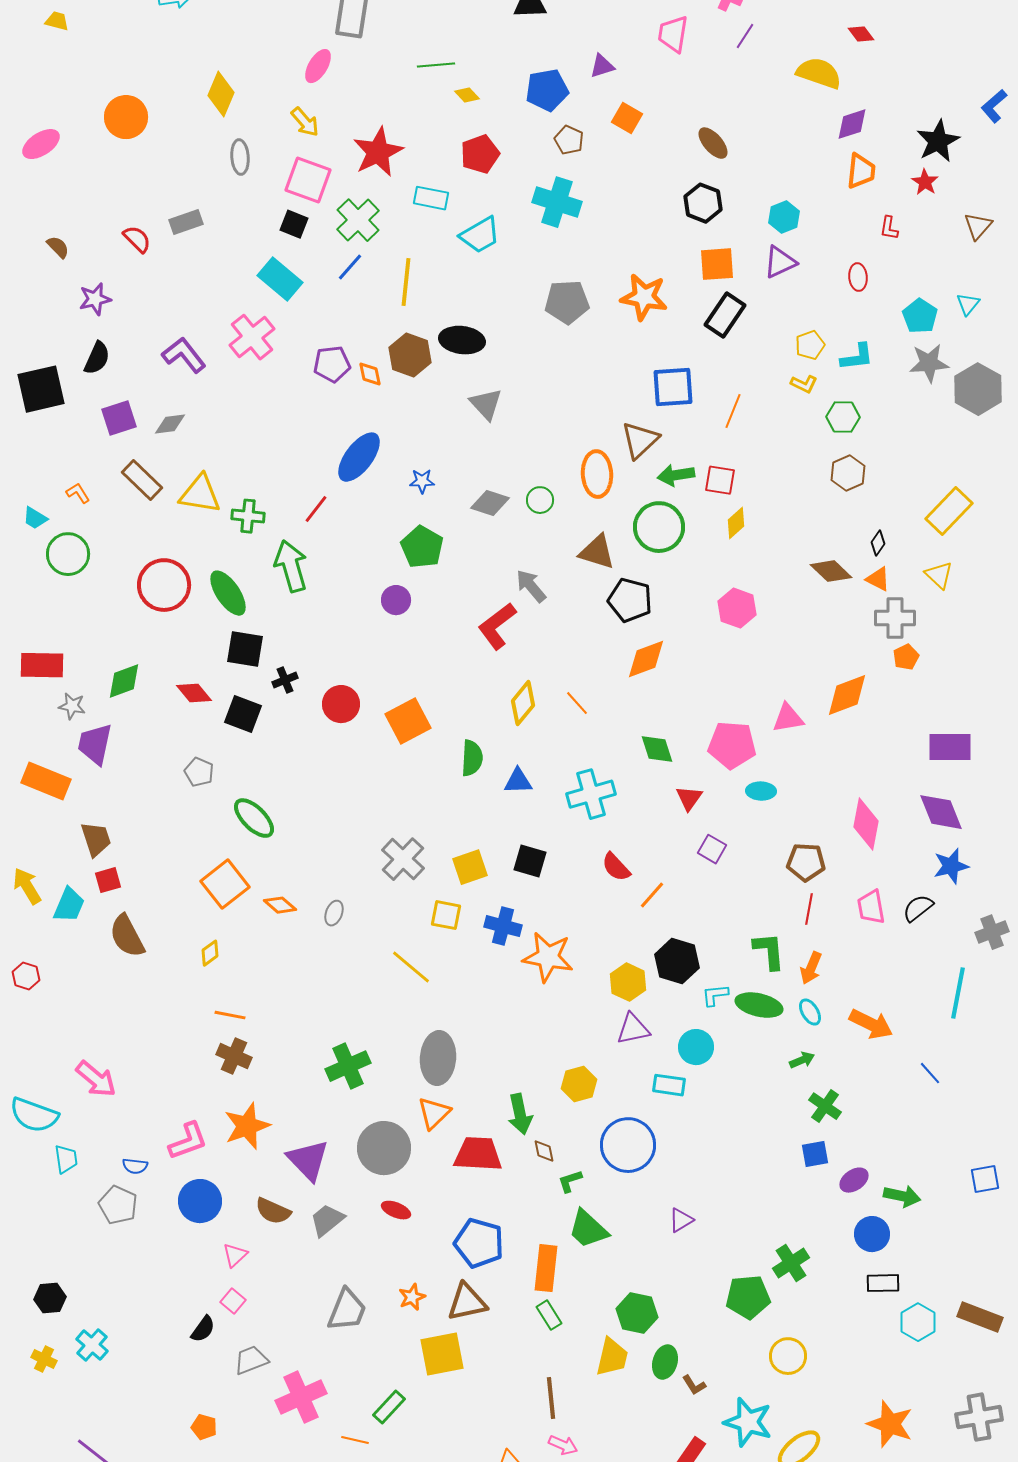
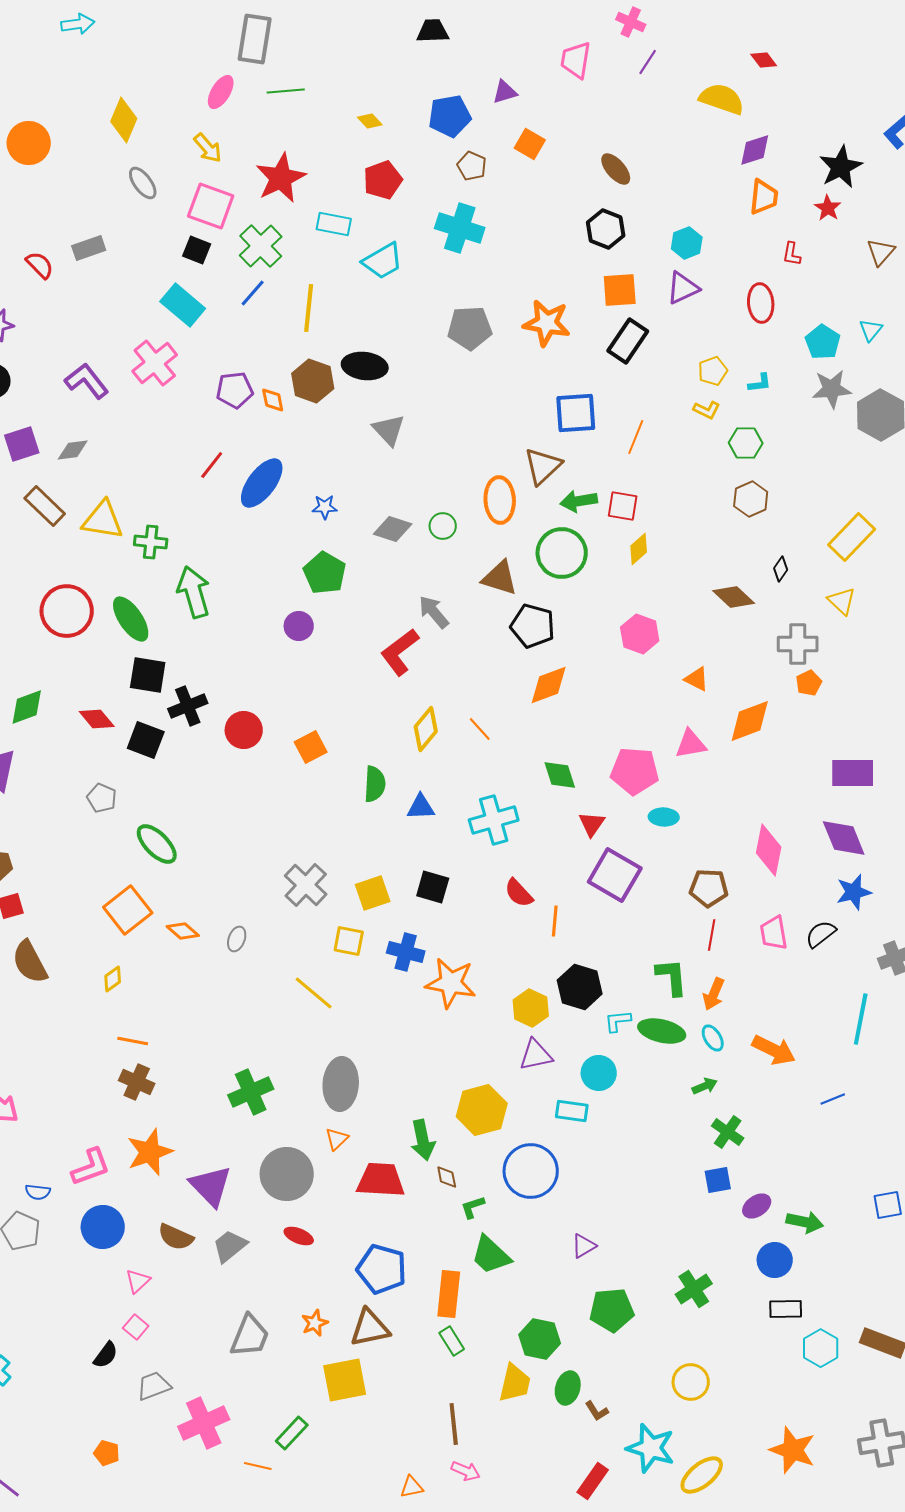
green line: (436, 65) -> (286, 91), moved
gray ellipse: (240, 157) -> (143, 183), turned -32
red ellipse: (858, 277) -> (761, 303), size x1.4
cyan L-shape: (857, 357) -> (760, 383), size x0.7
red line: (316, 509) -> (212, 465), moved
orange triangle: (878, 579) -> (697, 679), moved
black cross: (285, 680) -> (188, 706), size x1.5
orange square: (408, 721) -> (311, 747), size x0.7
purple square: (712, 849) -> (615, 875), size x1.8
orange line: (652, 895) -> (555, 921), turned -36
blue line: (930, 1073) -> (833, 1099), turned -70
yellow hexagon: (579, 1084) -> (482, 1110), size x1.4
orange triangle: (434, 1113) -> (337, 1139), size x0.7
green pentagon: (748, 1297) -> (612, 1310), moved

